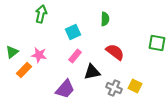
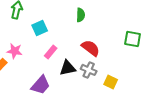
cyan square: (73, 32) -> (40, 28), moved
gray cross: (114, 88) -> (89, 70), moved

